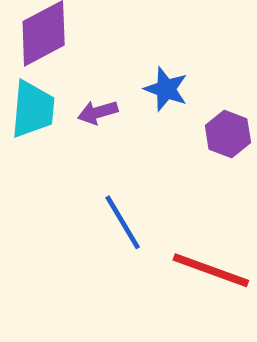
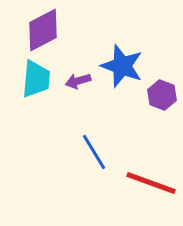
blue star: (166, 89) -> (122, 66), size x1.5

